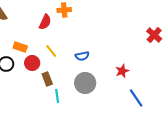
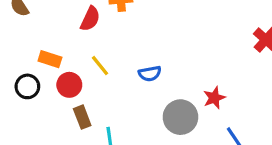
brown rectangle: (47, 79) -> (82, 117), moved
gray circle: (85, 83) -> (180, 117), moved

